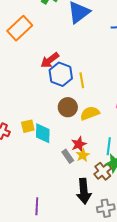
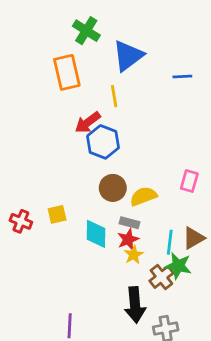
orange rectangle: (20, 28) -> (67, 72), moved, turned -60
yellow line: (82, 80) -> (114, 96), moved
cyan diamond: (43, 133) -> (96, 234), moved
gray rectangle: (68, 156) -> (129, 223), moved, turned -40

